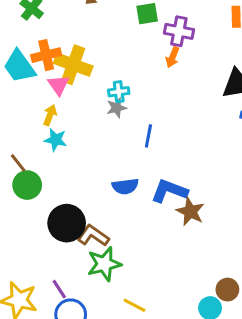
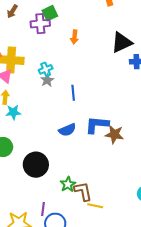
purple cross: (179, 31) -> (40, 24), moved
brown L-shape: (93, 236) -> (83, 191), moved, turned 60
green star: (104, 264) -> (68, 184), size x0.7
purple line: (59, 289) -> (43, 209), turned 56

